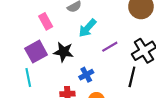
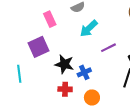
black star: (64, 52) -> (64, 64), moved
cyan line: (28, 77) -> (19, 74), moved

